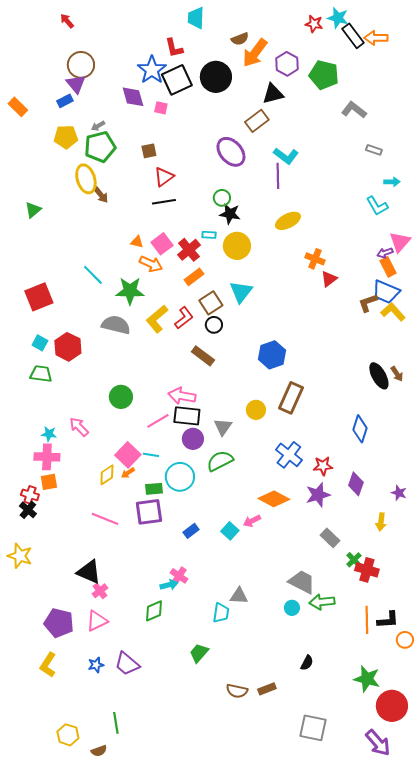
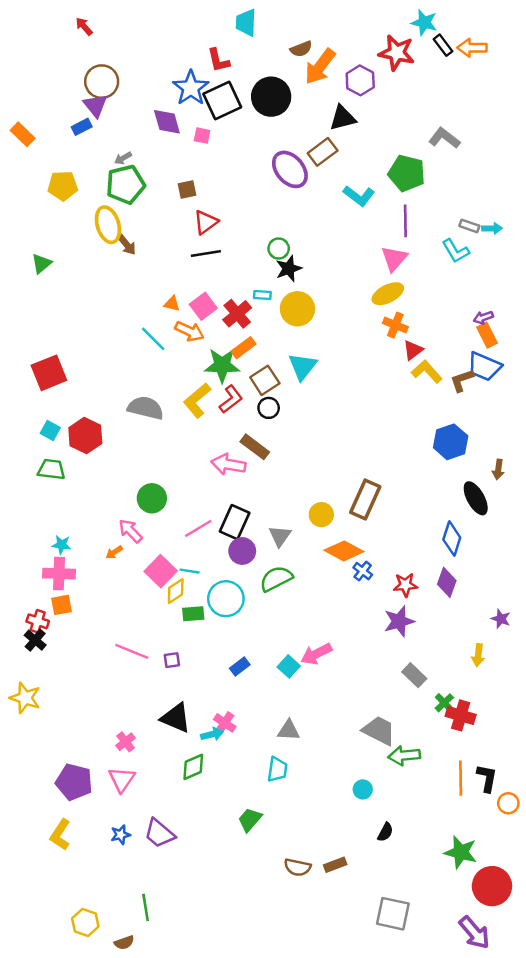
red star: (314, 24) -> (397, 53), moved, size x1.6
black rectangle: (353, 36) -> (443, 45), size x0.7
green pentagon: (324, 75) -> (407, 173), moved
yellow pentagon: (66, 137) -> (63, 186), moved
gray rectangle: (374, 150) -> (469, 226), moved
purple ellipse: (231, 152) -> (290, 169), moved
purple line: (278, 176) -> (405, 221), moved
cyan L-shape: (377, 206) -> (456, 251), moved
black star: (230, 214) -> (289, 269), turned -30
yellow ellipse: (288, 221) -> (388, 294), moved
pink triangle: (400, 242) -> (394, 259), moved
cyan line: (93, 275) -> (153, 339), moved
green star: (130, 291) -> (222, 365), moved
yellow L-shape: (393, 312) -> (427, 372), moved
blue hexagon: (272, 355) -> (451, 442), moved
brown arrow: (397, 374) -> (498, 469), turned 42
black ellipse: (379, 376) -> (476, 498), moved
pink arrow: (182, 396) -> (228, 464), moved
black rectangle: (187, 416) -> (235, 522), turned -72
pink arrow: (79, 427) -> (131, 531), moved
blue cross: (289, 455) -> (363, 571), size x0.6
orange arrow: (128, 473) -> (114, 552), moved
yellow diamond: (107, 475) -> (176, 591), moved
purple diamond: (356, 484) -> (447, 582), moved
orange diamond: (274, 499) -> (344, 551), moved
purple square: (149, 512) -> (172, 660), moved, size x0.5
pink arrow: (252, 521) -> (316, 654), size x1.4
black triangle: (89, 572) -> (176, 718), moved
gray triangle: (239, 596) -> (289, 730), moved
cyan circle: (292, 608) -> (363, 789), moved
black L-shape: (388, 620) -> (487, 778), turned -75
pink triangle: (97, 621) -> (122, 779), turned -30

